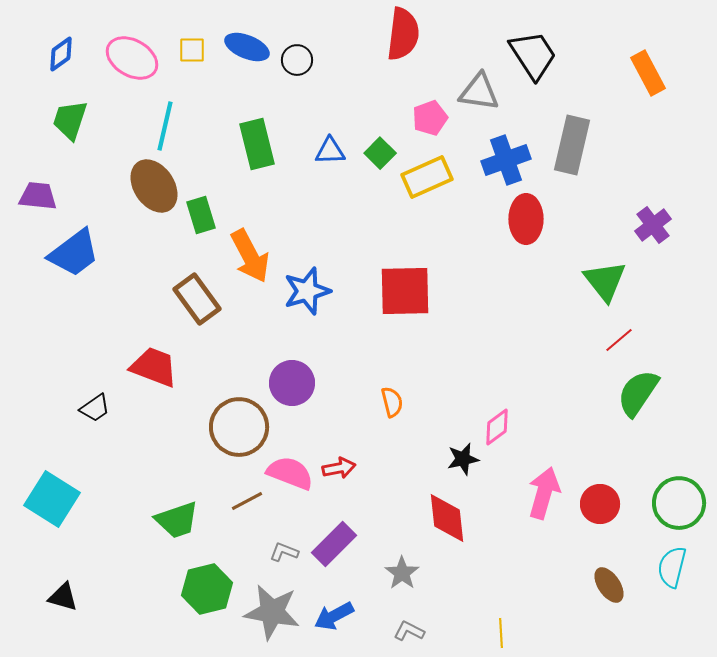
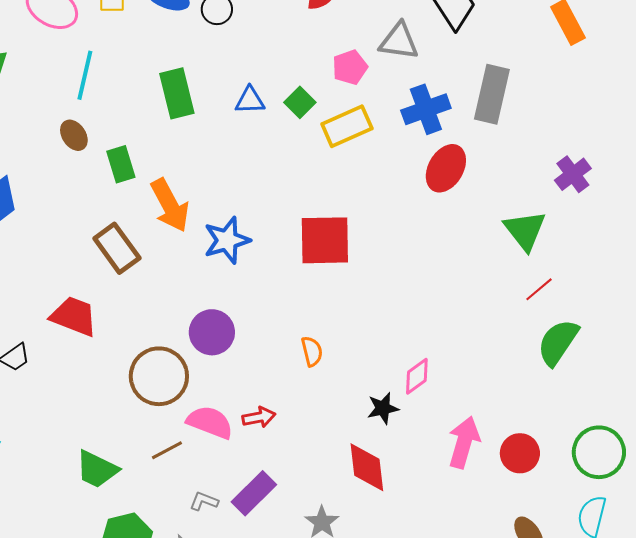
brown ellipse: (154, 186) -> (74, 135), size x0.6
red ellipse: (526, 219) -> (446, 168), turned 30
green trapezoid: (177, 520) -> (97, 469), turned 45

